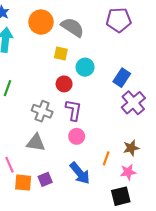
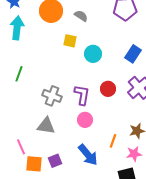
gray semicircle: (72, 27) -> (81, 16), size x0.6
blue rectangle: (122, 78) -> (133, 54), moved
red circle: (64, 84) -> (108, 89), moved

